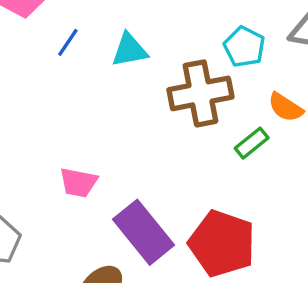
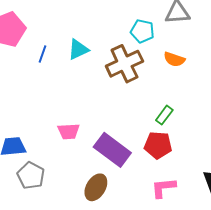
green rectangle: (252, 143) -> (164, 115), moved
red pentagon: (222, 244) -> (158, 145), size x0.7

